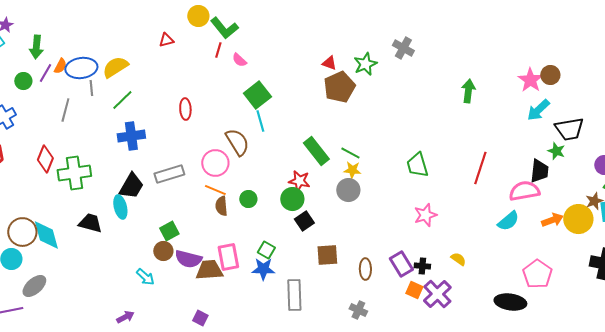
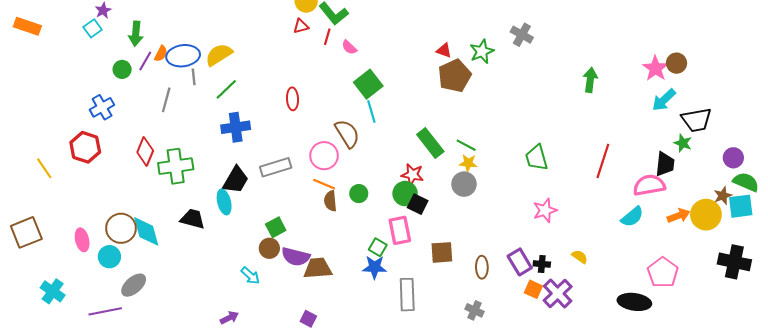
red triangle: (166, 40) -> (301, 26), moved
black square: (304, 221) -> (418, 204), moved, turned -30
pink rectangle: (228, 257) -> (400, 230), moved

